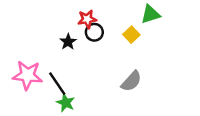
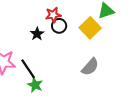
yellow square: (131, 35) -> (90, 28), size x1.5

